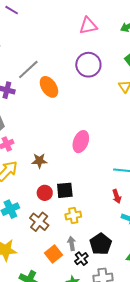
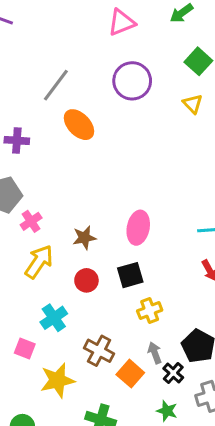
gray line: (28, 69) -> (56, 85), moved
pink ellipse: (81, 142) -> (138, 228), moved
red circle: (45, 193) -> (86, 280), moved
brown cross: (39, 222) -> (99, 351), moved

